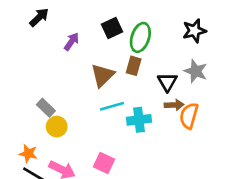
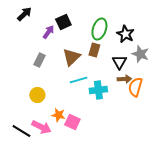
black square: (112, 28) -> (63, 22), moved
black star: (194, 31) -> (125, 34), moved, turned -30
gray rectangle: (46, 108) -> (39, 60), moved, turned 72
orange star: (28, 154) -> (58, 115), moved

